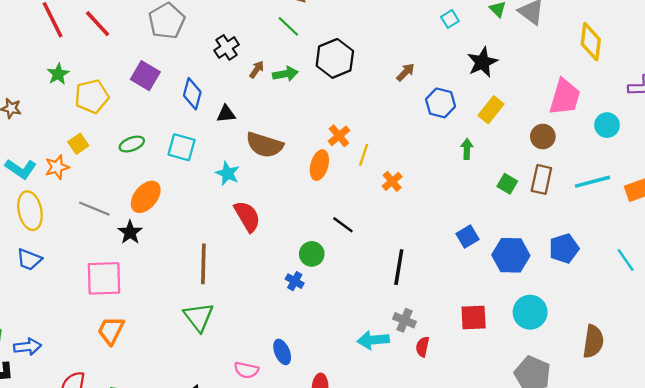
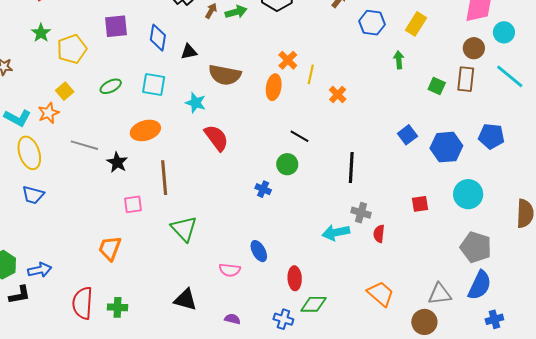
purple square: (145, 76) -> (116, 26), turned -30
cyan circle: (607, 125) -> (504, 32), moved
brown circle: (543, 137) -> (474, 48), moved
cyan line: (592, 182) -> (510, 76), turned 60
orange ellipse: (146, 197) -> (145, 130), moved, turned 40
blue pentagon: (564, 248) -> (491, 136), turned 30
green circle: (312, 254) -> (287, 164), moved
brown line: (203, 264) -> (164, 178), moved
pink square: (104, 278) -> (133, 204), moved, size x0.6
red square: (474, 317) -> (420, 204), size x0.7

